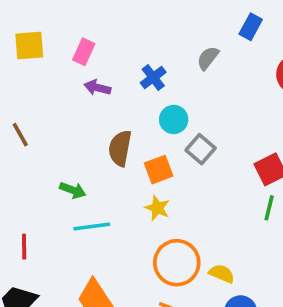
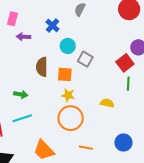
orange square: (159, 170) -> (65, 74), turned 35
cyan line: (92, 226) -> (22, 118), moved
orange circle: (177, 263) -> (71, 118), moved
yellow semicircle: (222, 274) -> (107, 103), moved

